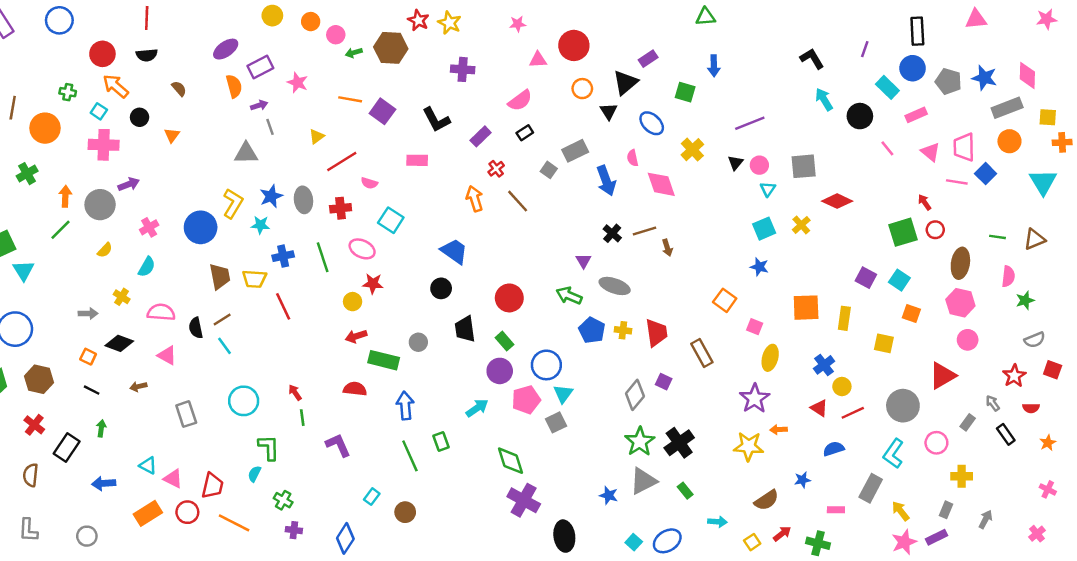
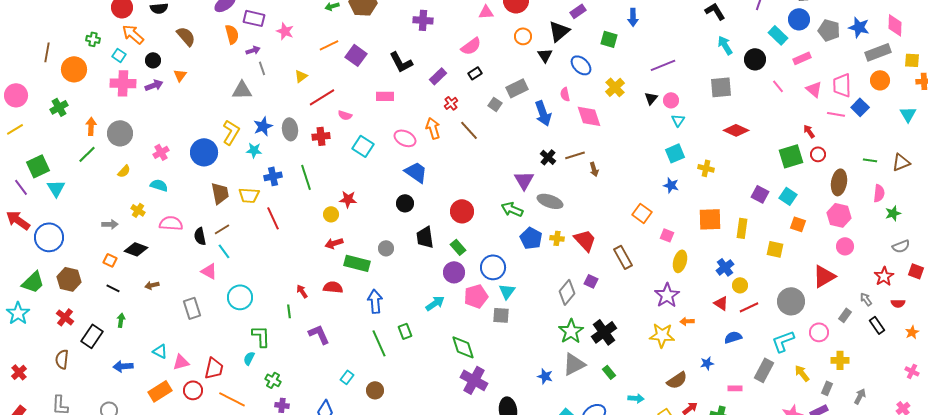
purple rectangle: (260, 67) -> (254, 18), turned 40
brown semicircle: (179, 89) -> (186, 36), size x1.5
orange line: (350, 99) -> (329, 45), turned -36
gray square: (804, 166) -> (721, 87), moved
cyan triangle: (1043, 182) -> (908, 114), size x0.7
purple arrow: (129, 184) -> (154, 85), moved
yellow cross: (801, 225) -> (706, 168), moved, turned -35
pink ellipse: (362, 249) -> (405, 138), moved
purple triangle: (583, 261) -> (524, 180), size x1.5
cyan semicircle: (147, 267) -> (159, 185), turned -102
red trapezoid: (656, 333) -> (585, 240), turned -35
pink triangle: (167, 355) -> (209, 271), moved
red arrow: (295, 392) -> (302, 291), moved
gray square: (556, 422) -> (501, 315), turned 30
cyan L-shape: (893, 454) -> (783, 341), turned 35
pink triangle: (173, 479) -> (181, 362), turned -42
yellow arrow: (901, 511) -> (802, 373), moved

